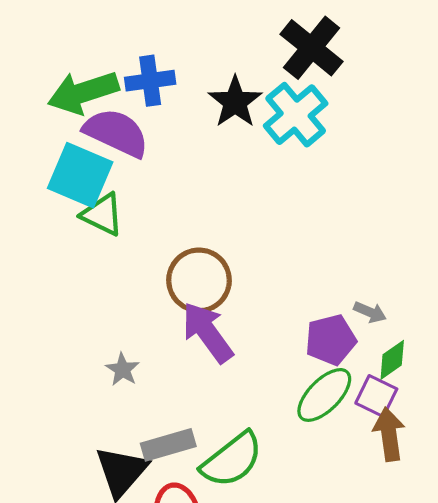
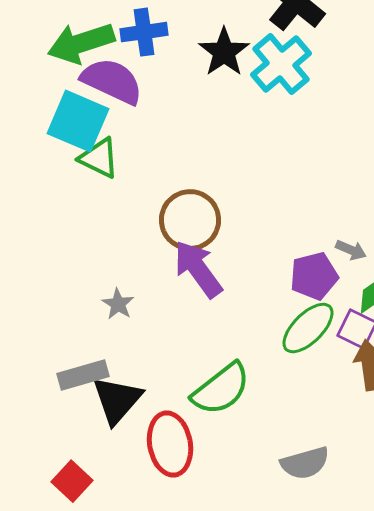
gray rectangle: (168, 445) -> (83, 375), moved

